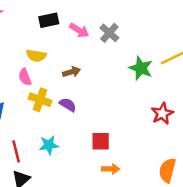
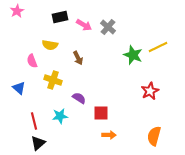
brown arrow: (72, 72) -> (78, 58), turned 80
pink semicircle: (25, 77) -> (32, 61), moved
purple semicircle: (68, 105) -> (79, 98), moved

